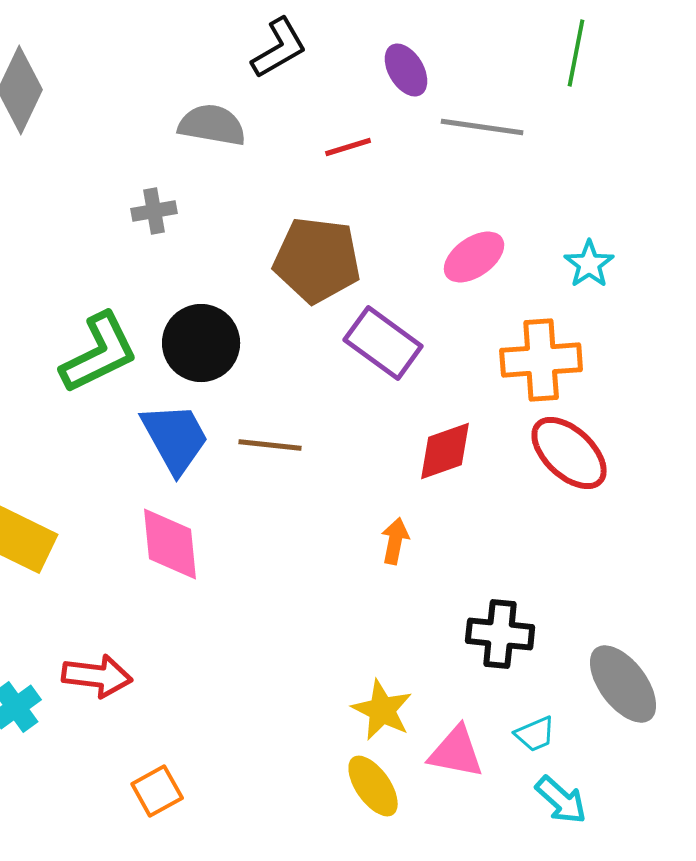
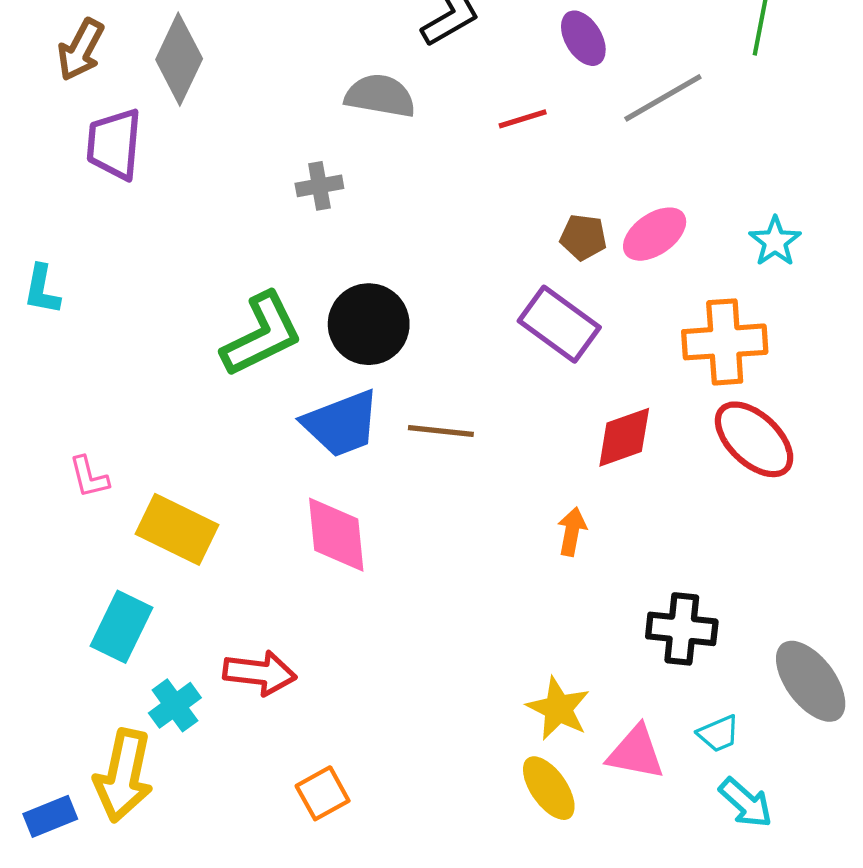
gray line: (482, 127) -> (663, 98), turned -38
brown pentagon: (317, 260) -> (583, 237), moved, size x0.5
blue trapezoid: (175, 438) -> (341, 424), turned 98

